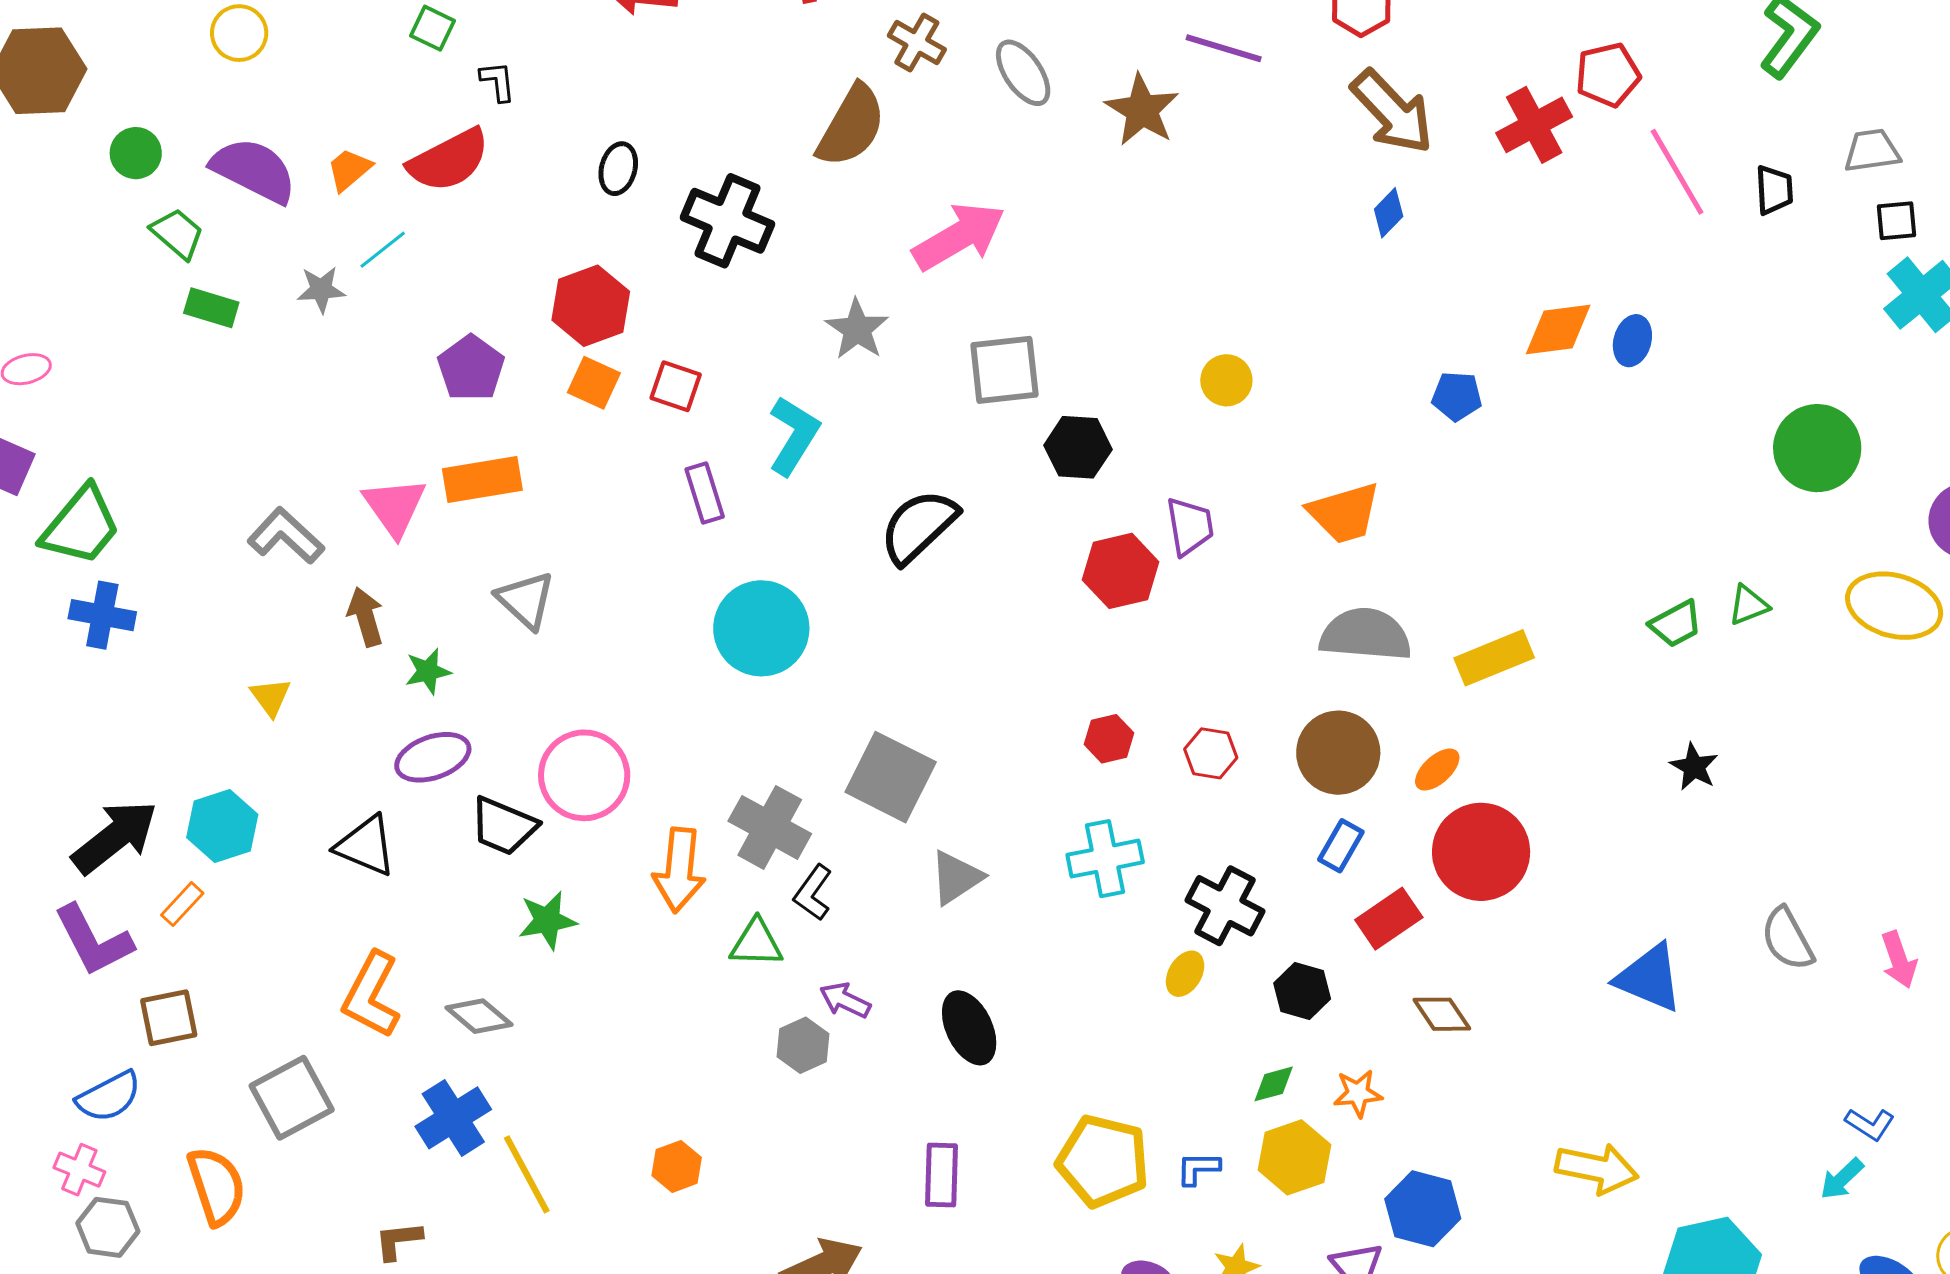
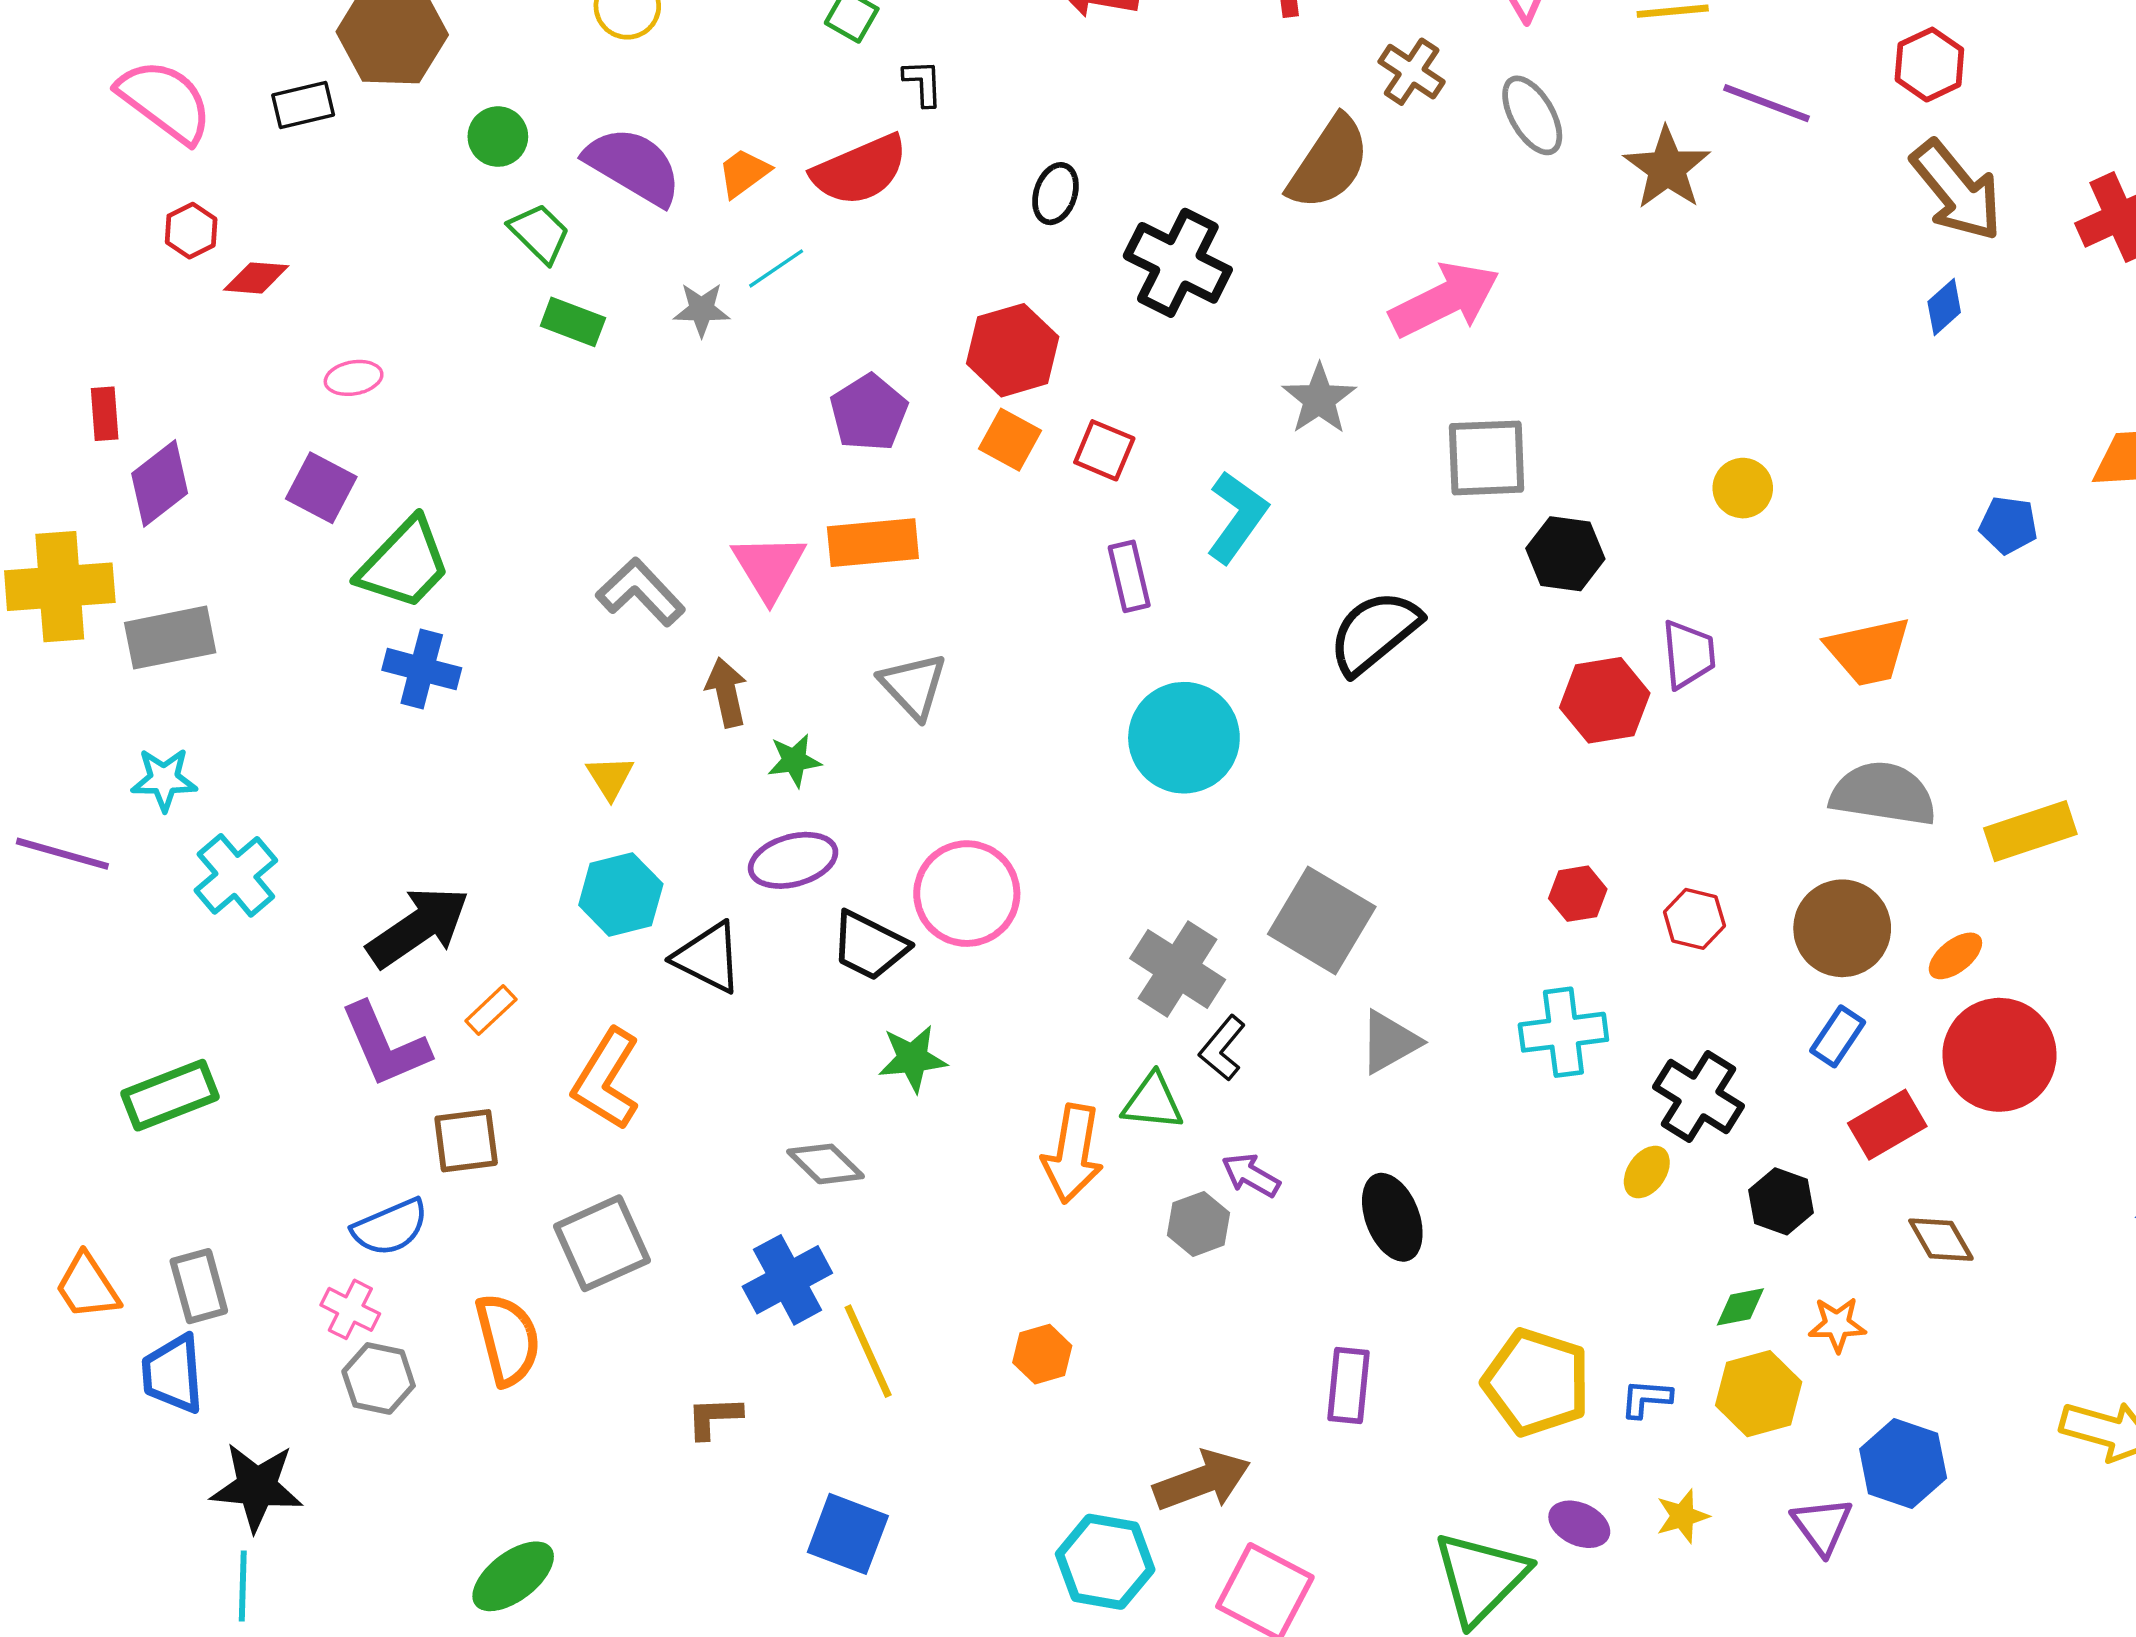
cyan hexagon: (222, 826) -> (621, 894), moved
orange arrow: (679, 870) -> (1073, 1154), moved
orange L-shape: (372, 995) -> (606, 1079), moved

